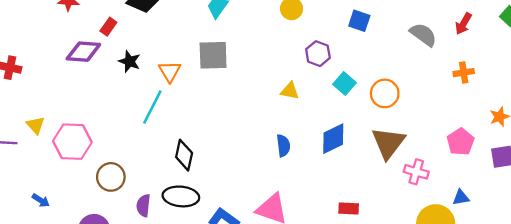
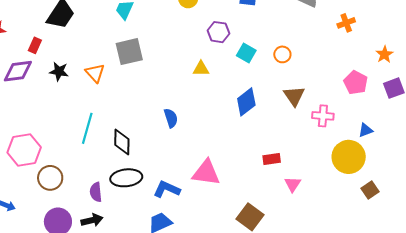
orange circle: (385, 93) -> (282, 54), size x0.7
cyan line: (152, 107) -> (87, 128), moved
brown triangle: (388, 143) -> (294, 96), size x0.7
blue semicircle: (283, 146) -> (171, 118), moved
brown circle: (111, 177) -> (50, 178), moved

